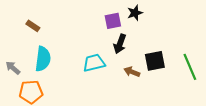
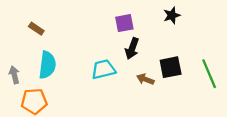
black star: (135, 13) -> (172, 15), moved
gray arrow: (13, 68) -> (14, 75), turned 35

